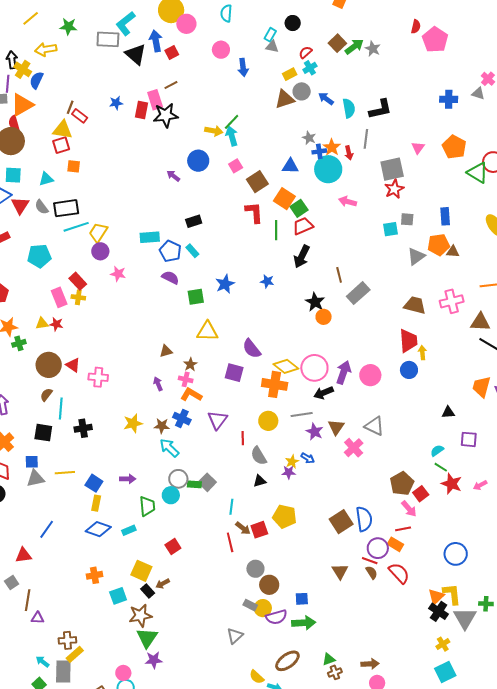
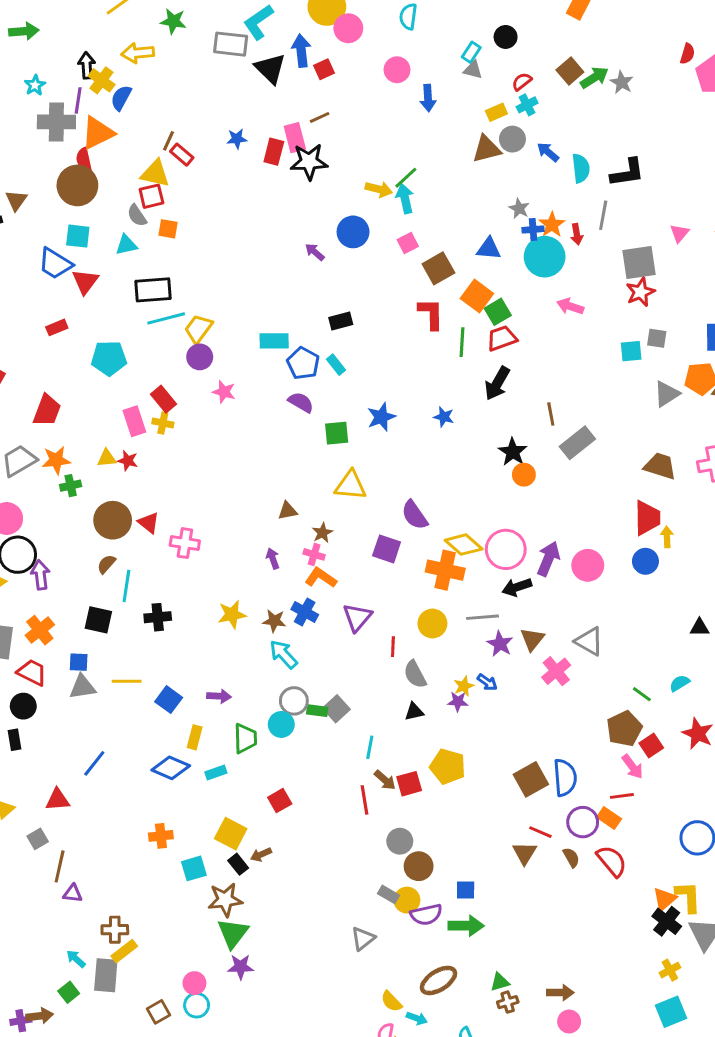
gray semicircle: (42, 207) -> (137, 215), moved
green line: (441, 467) -> (642, 694), moved
yellow rectangle: (96, 503) -> (195, 737), moved
red line: (370, 561) -> (540, 832), moved

